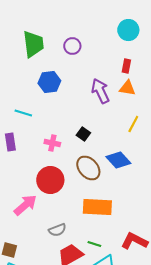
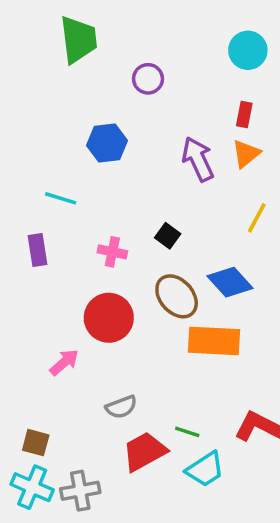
green trapezoid: (33, 44) -> (78, 40), moved
orange triangle: (127, 88) -> (246, 154), turned -48
pink arrow: (25, 205) -> (64, 362), size x0.7
orange rectangle: (97, 207) -> (214, 341), moved

